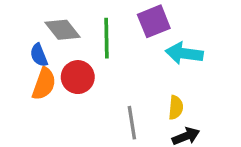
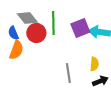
purple square: (154, 21) -> (80, 28), moved
red circle: (78, 77) -> (36, 33), moved

